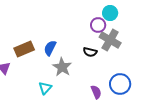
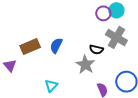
purple circle: (98, 25) -> (103, 13), moved
gray star: (62, 67) -> (85, 65), moved

